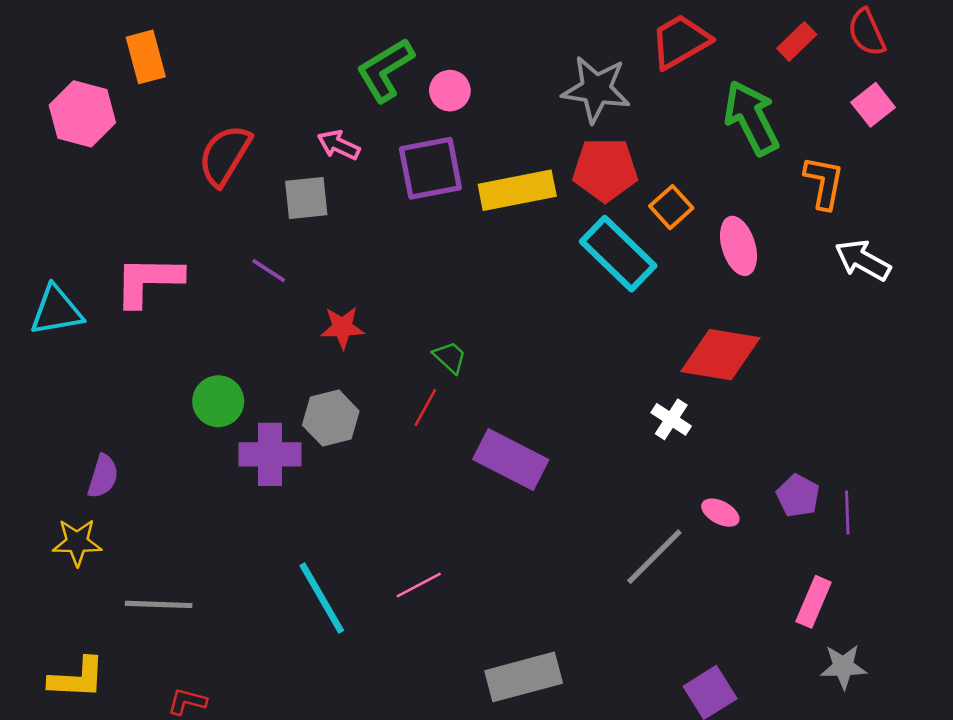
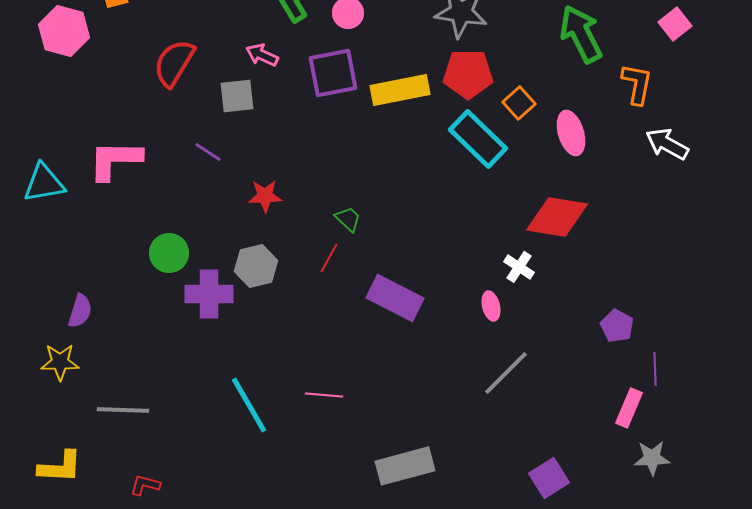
pink ellipse: (720, 513) -> (491, 306), moved, turned 48
purple line: (847, 513) -> (655, 369), moved
pink line: (419, 585) -> (324, 395), turned 33

